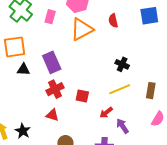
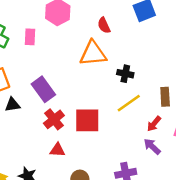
orange triangle: (82, 29) -> (93, 54), moved, turned 35
red square: (82, 96) -> (87, 120), size x1.6
red arrow: (106, 113) -> (154, 124), moved
purple arrow: (122, 126) -> (152, 146), moved

